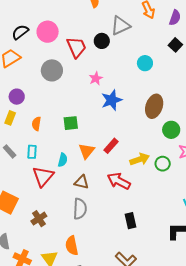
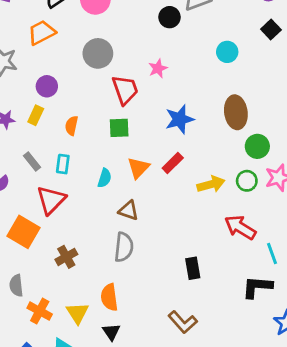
red trapezoid: (76, 47) -> (125, 90), moved
blue star: (112, 100) -> (180, 119), moved
brown ellipse: (154, 106) -> (236, 112), turned -30
green circle: (163, 164) -> (247, 181), moved
red triangle: (43, 176) -> (51, 200), moved
red arrow: (119, 181) -> (240, 227), moved

